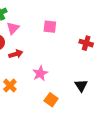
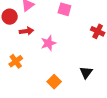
pink star: (40, 73) -> (48, 43), moved

